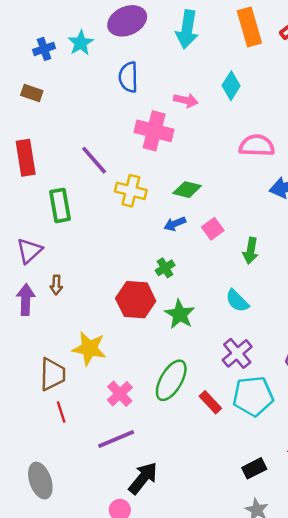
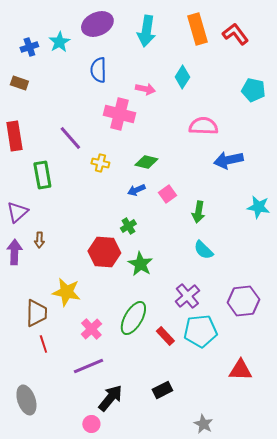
yellow cross: (131, 191) -> (100, 163), size x0.7
cyan semicircle: (237, 301) -> (203, 250), moved
black rectangle: (254, 468) -> (162, 390), moved

